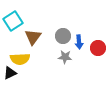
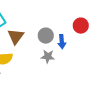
red circle: (98, 48) -> (81, 26), moved

